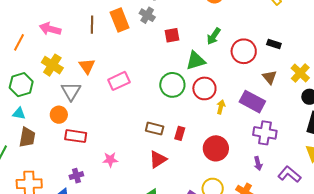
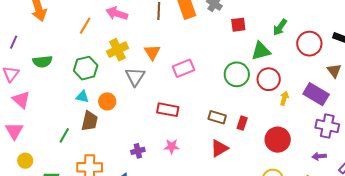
yellow cross: (52, 65) -> (118, 50), turned 30
orange circle: (59, 115) -> (107, 101), moved
red rectangle: (76, 136) -> (168, 110), moved
purple arrow: (258, 163) -> (319, 156), turned 96
purple cross: (76, 176) -> (138, 151), moved

